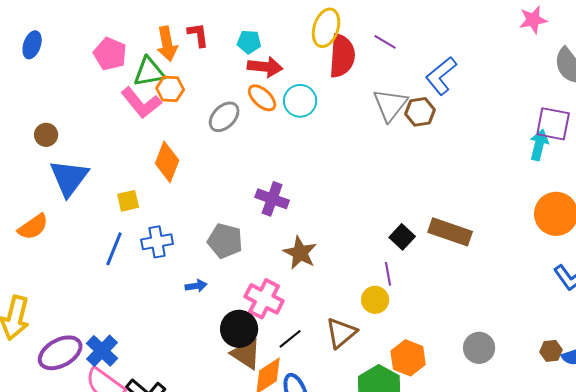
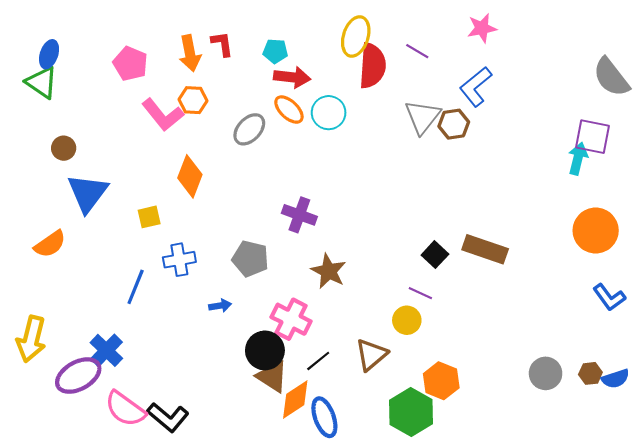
pink star: (533, 20) -> (482, 28), moved
green triangle: (149, 72) -> (42, 82), moved, turned 44
blue line: (114, 249) -> (136, 287), moved
purple line: (388, 274) -> (420, 293), turned -55
gray circle: (479, 348) -> (546, 373), moved
blue cross: (102, 351) -> (106, 350), moved

